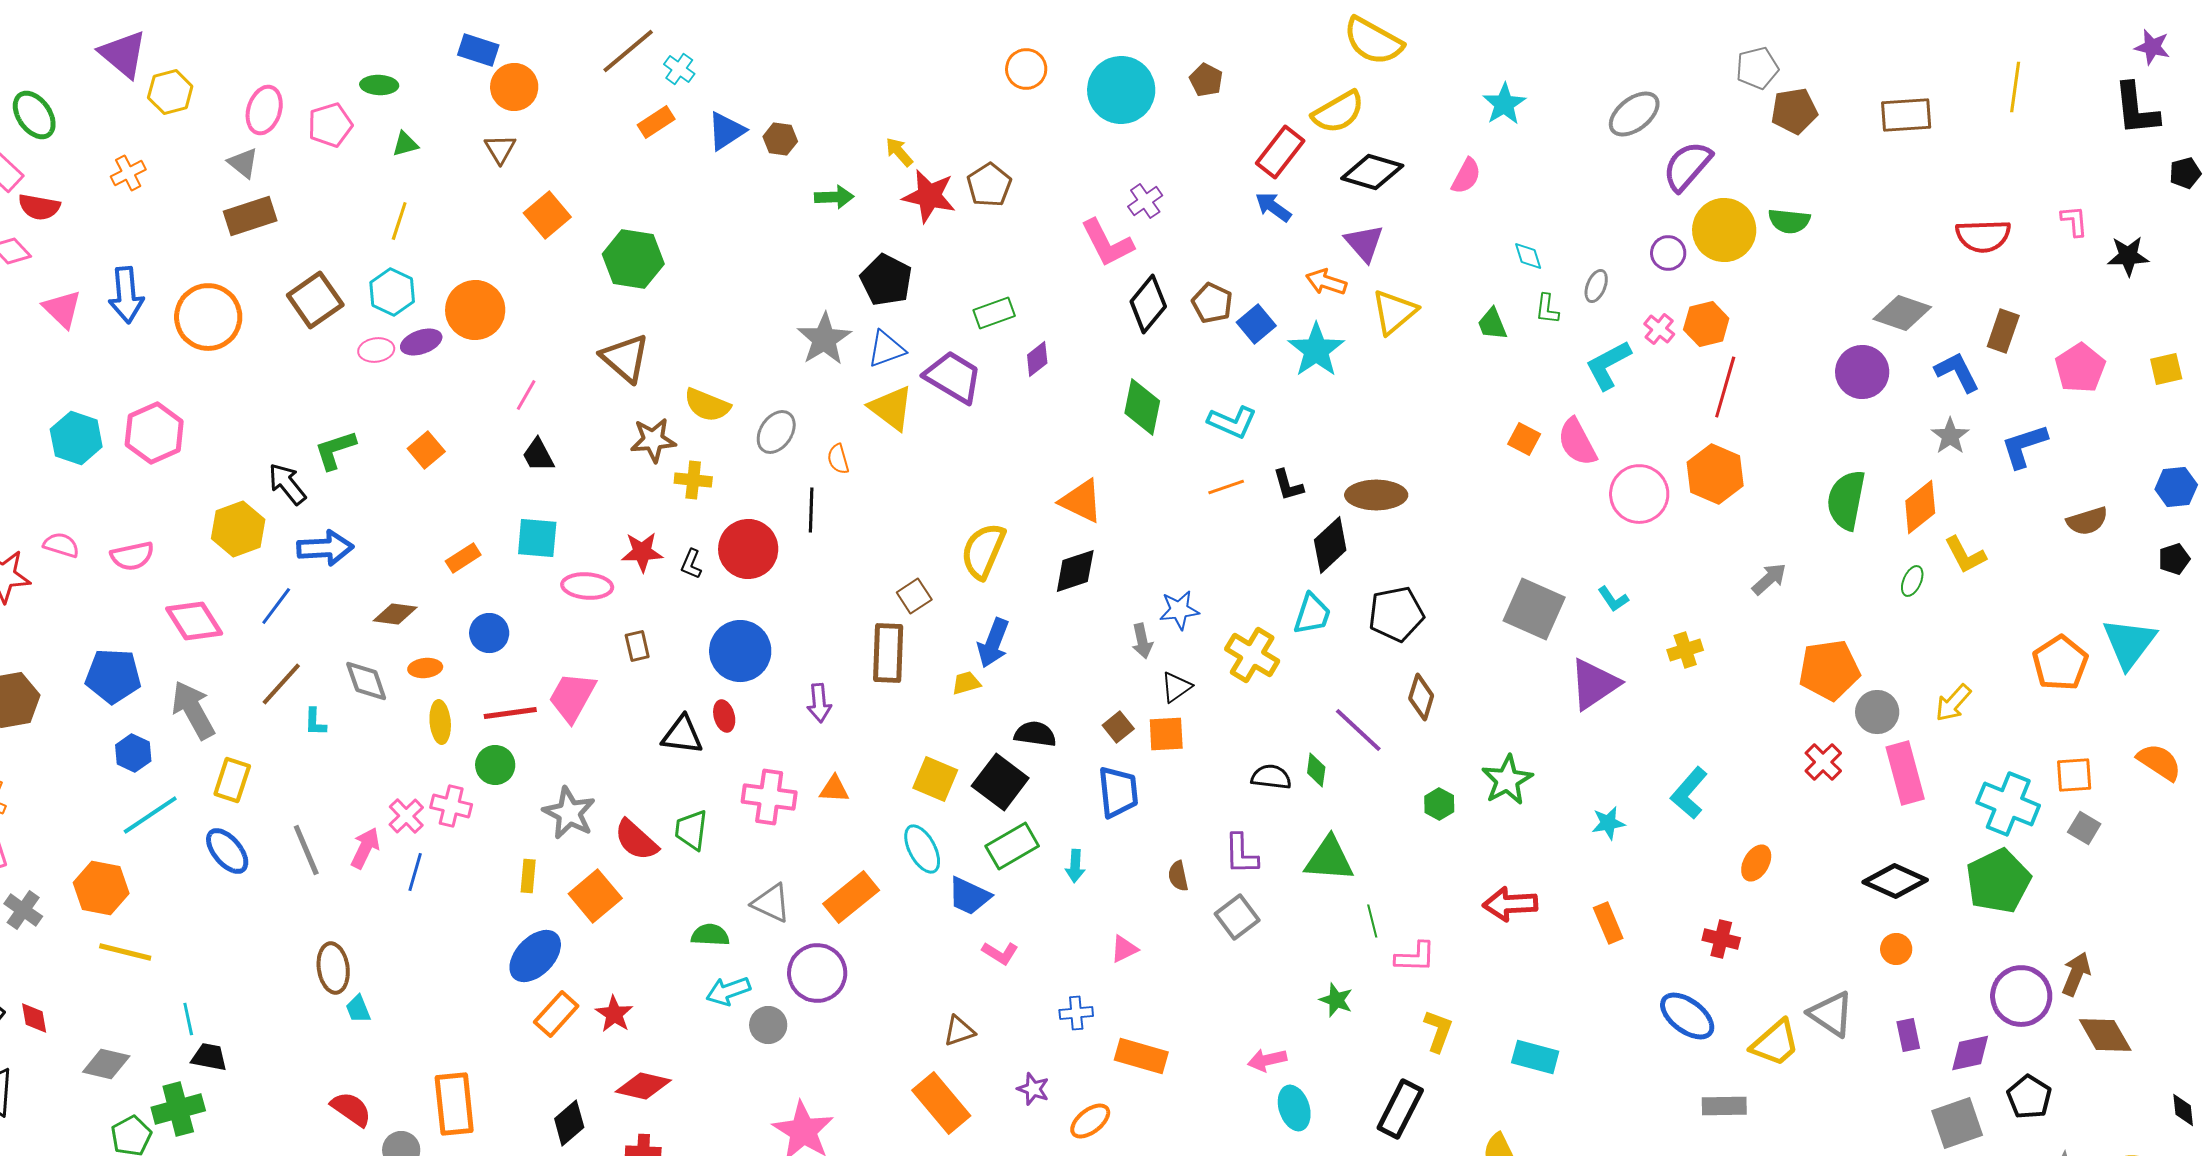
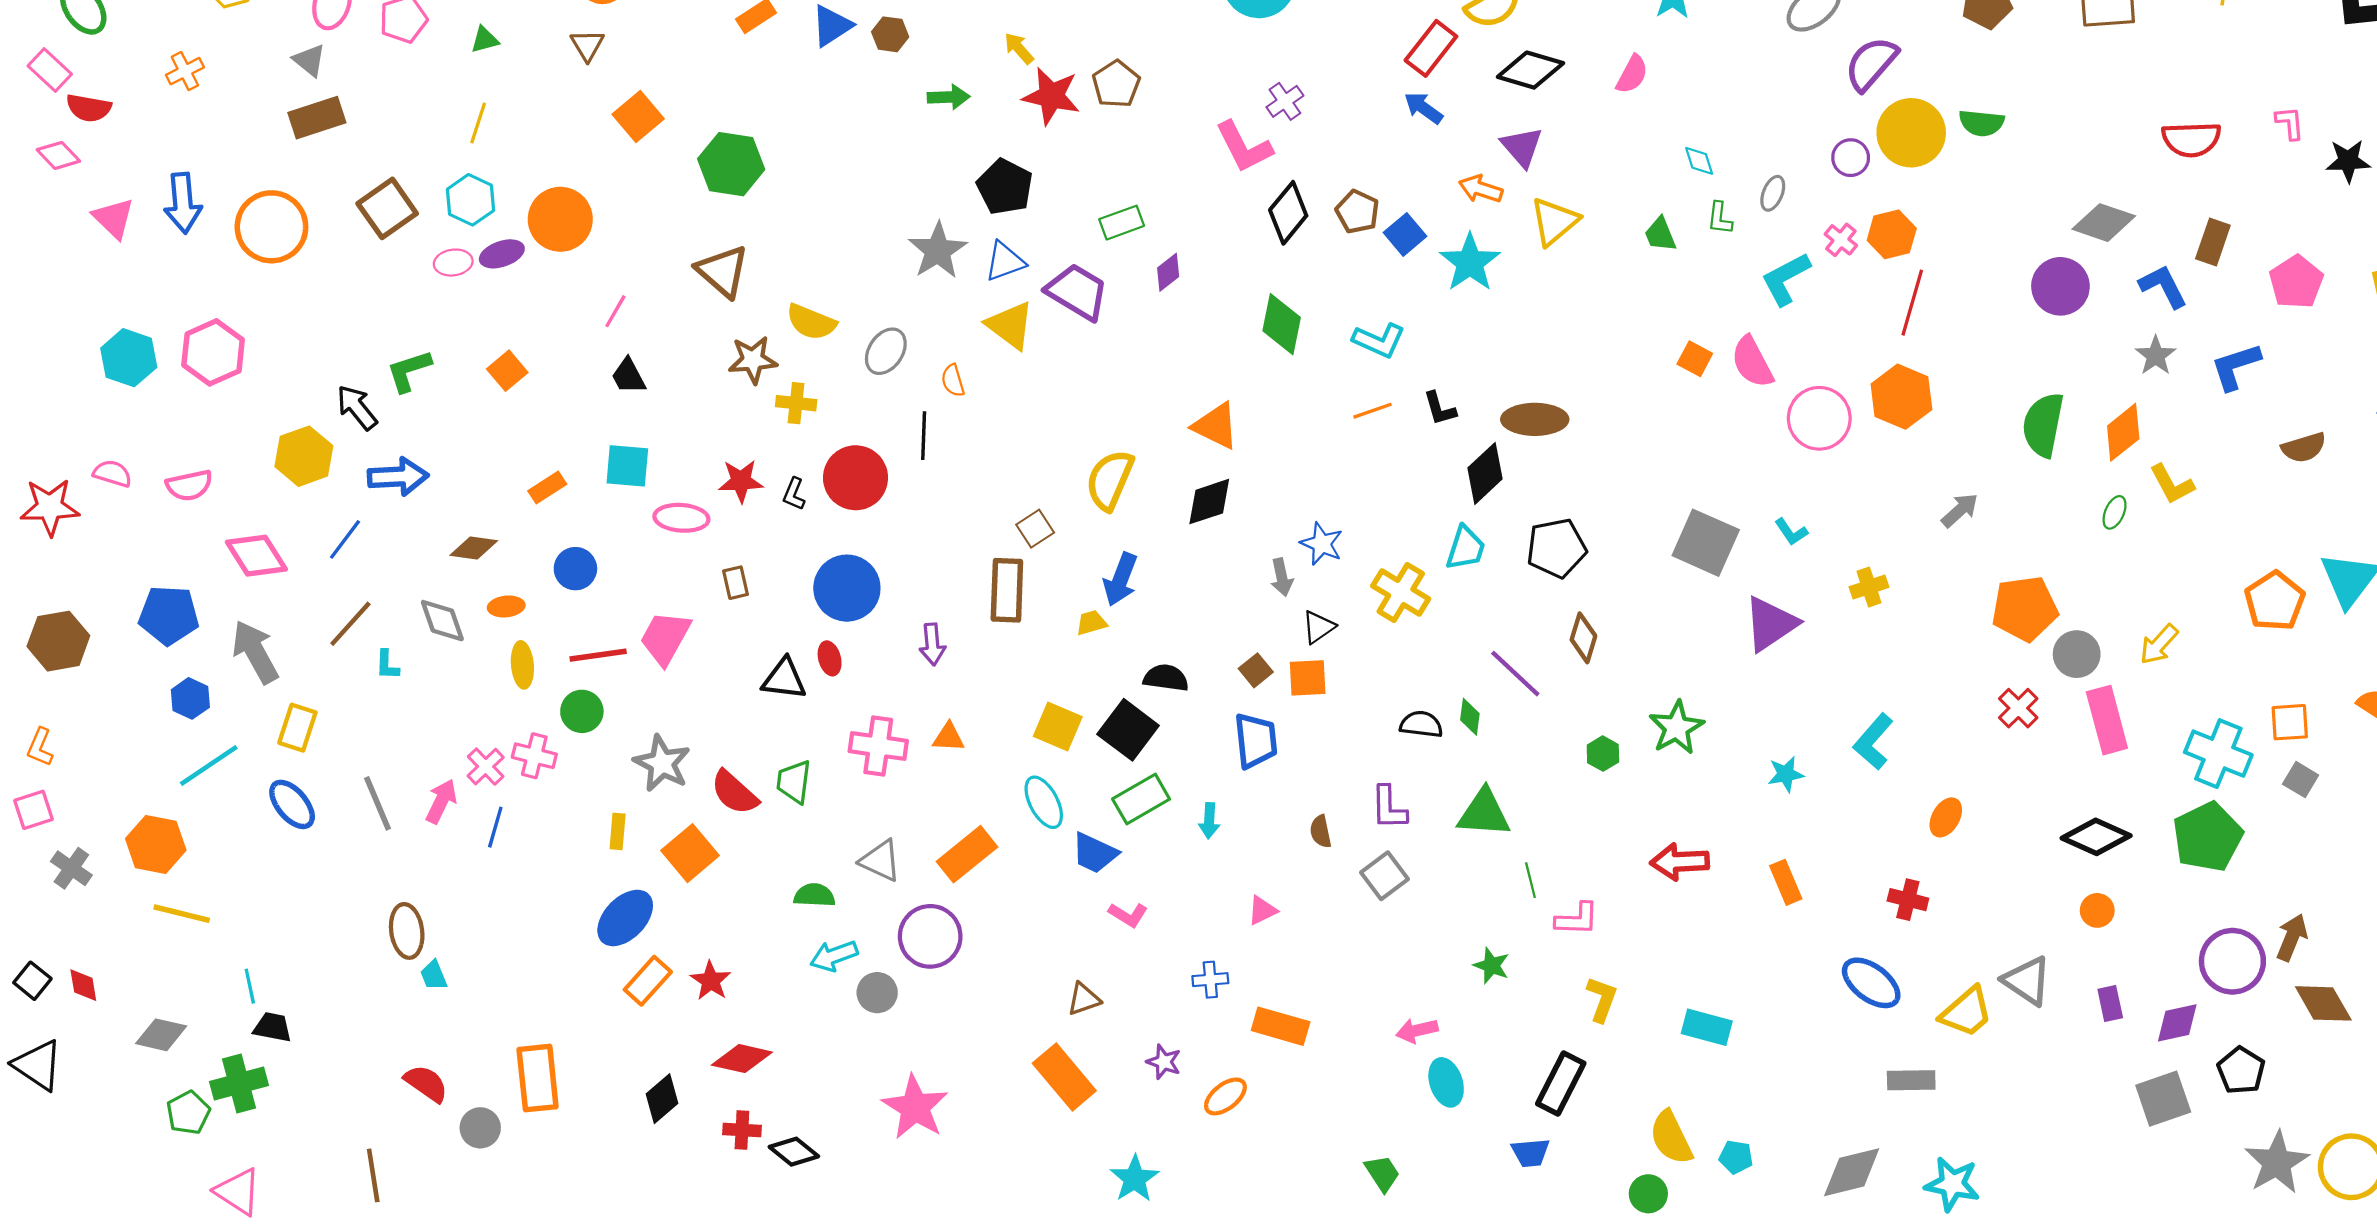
blue star: (1179, 610) -> (1322, 544), turned 30

